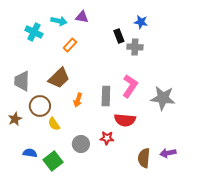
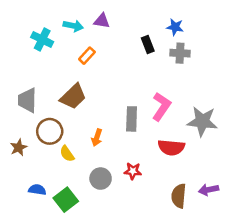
gray cross: (135, 47) -> (180, 53), moved
orange arrow: (78, 100) -> (97, 138), moved
red semicircle: (125, 120) -> (171, 147), moved

